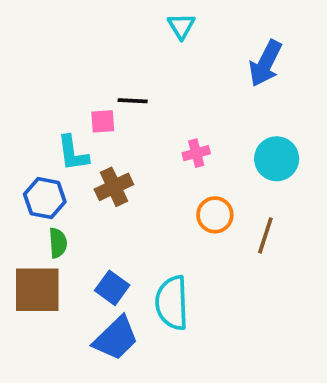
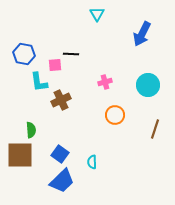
blue hexagon: (45, 198) -> (24, 54), moved
brown line: (265, 235) -> (155, 129), moved
cyan semicircle: (172, 303) -> (92, 162), size x0.5

